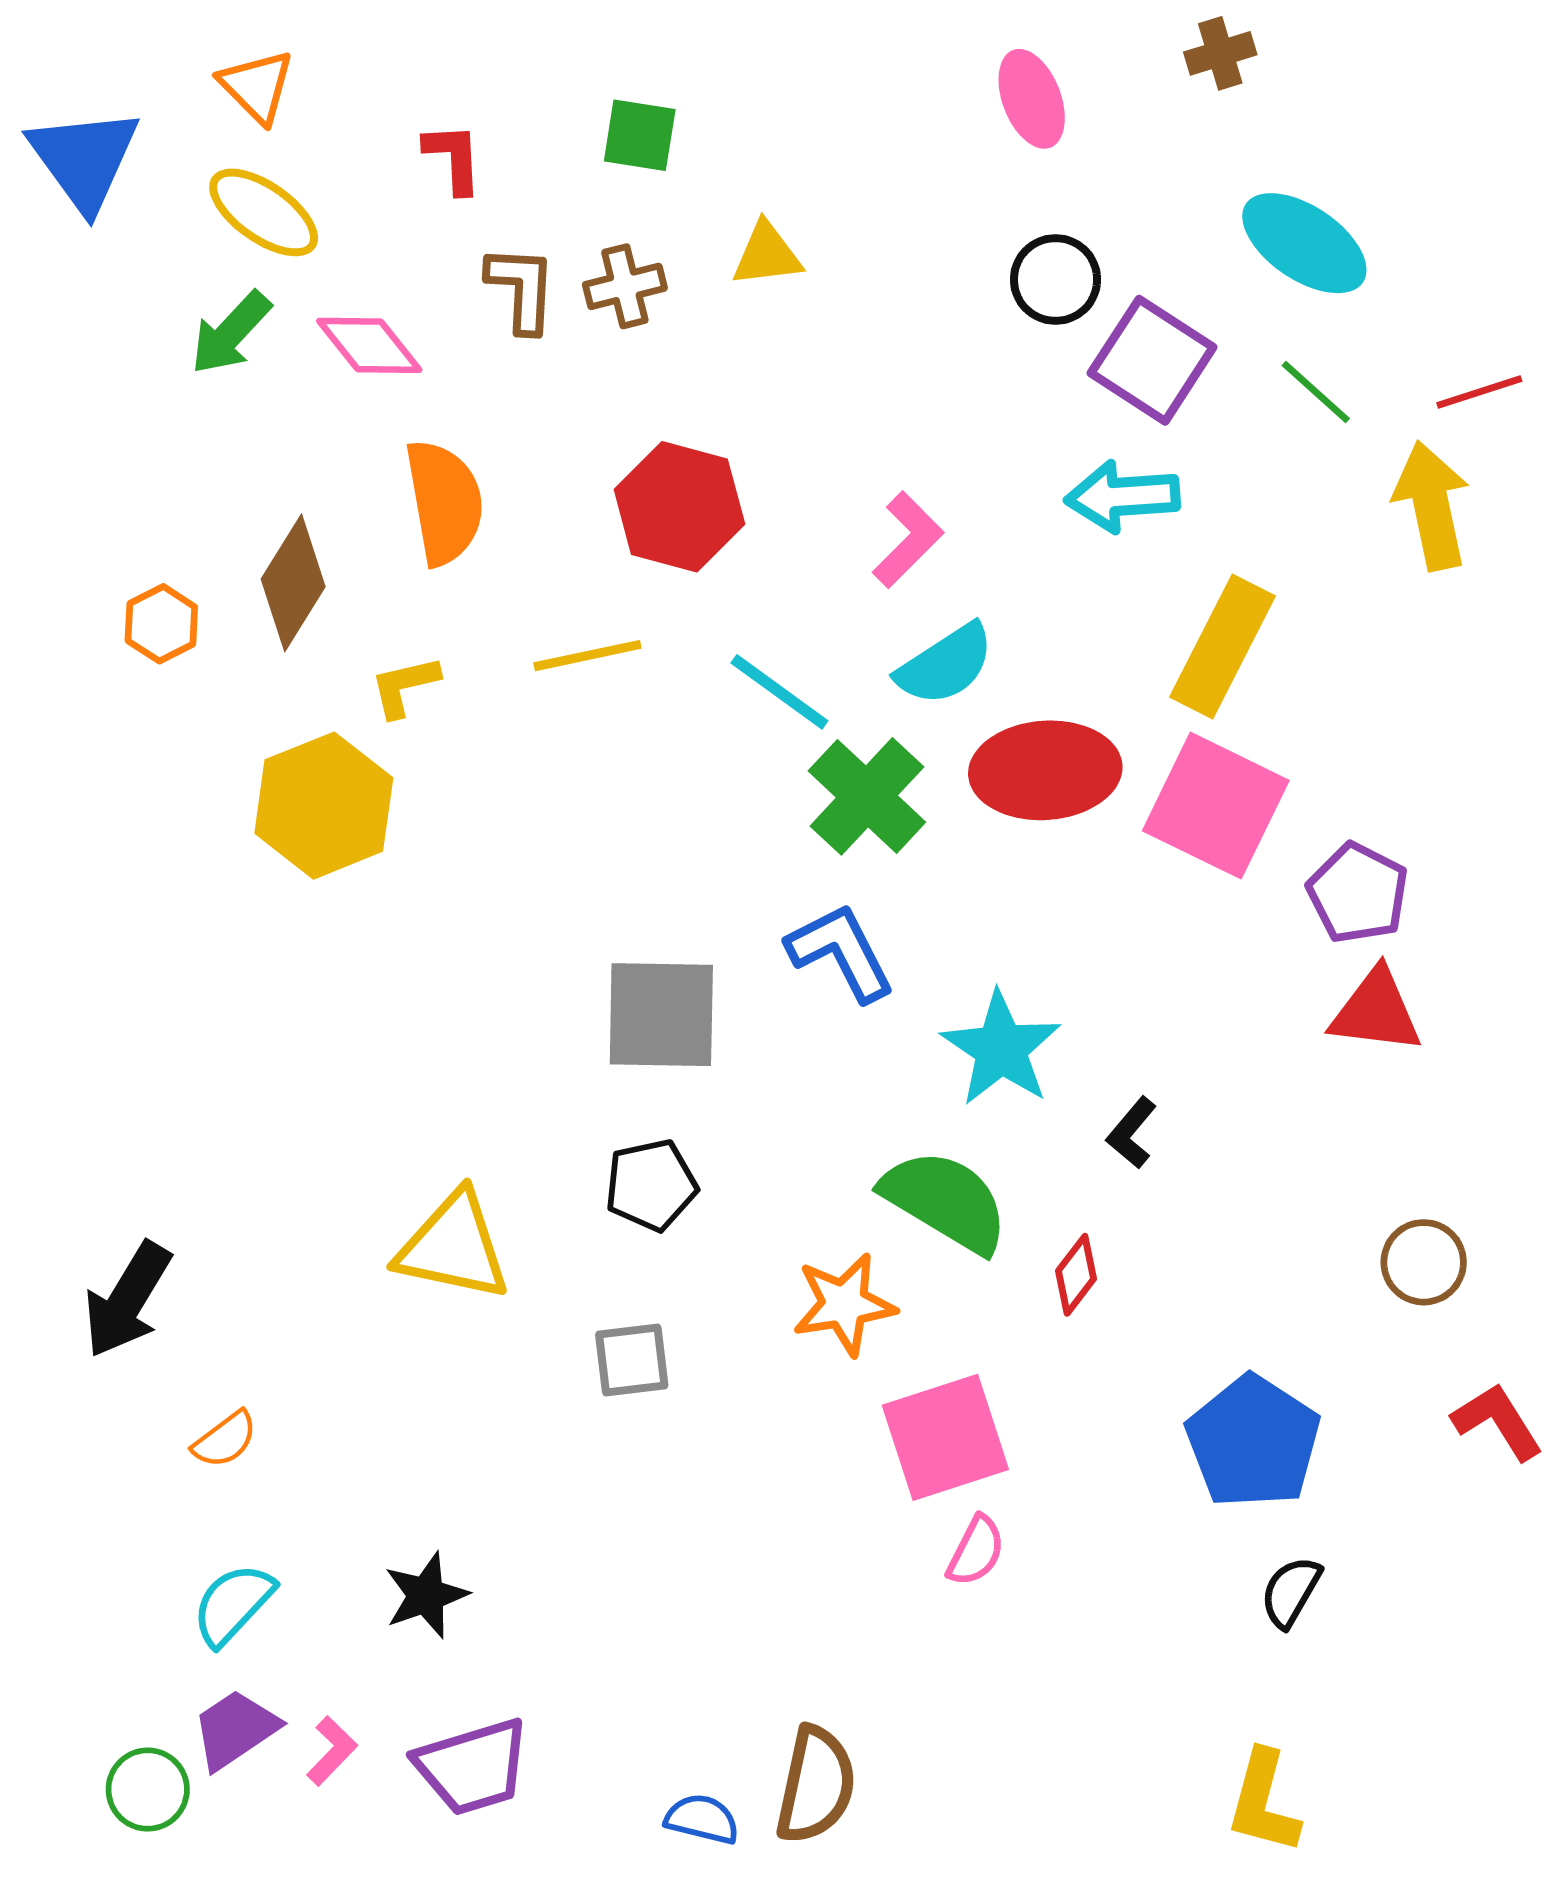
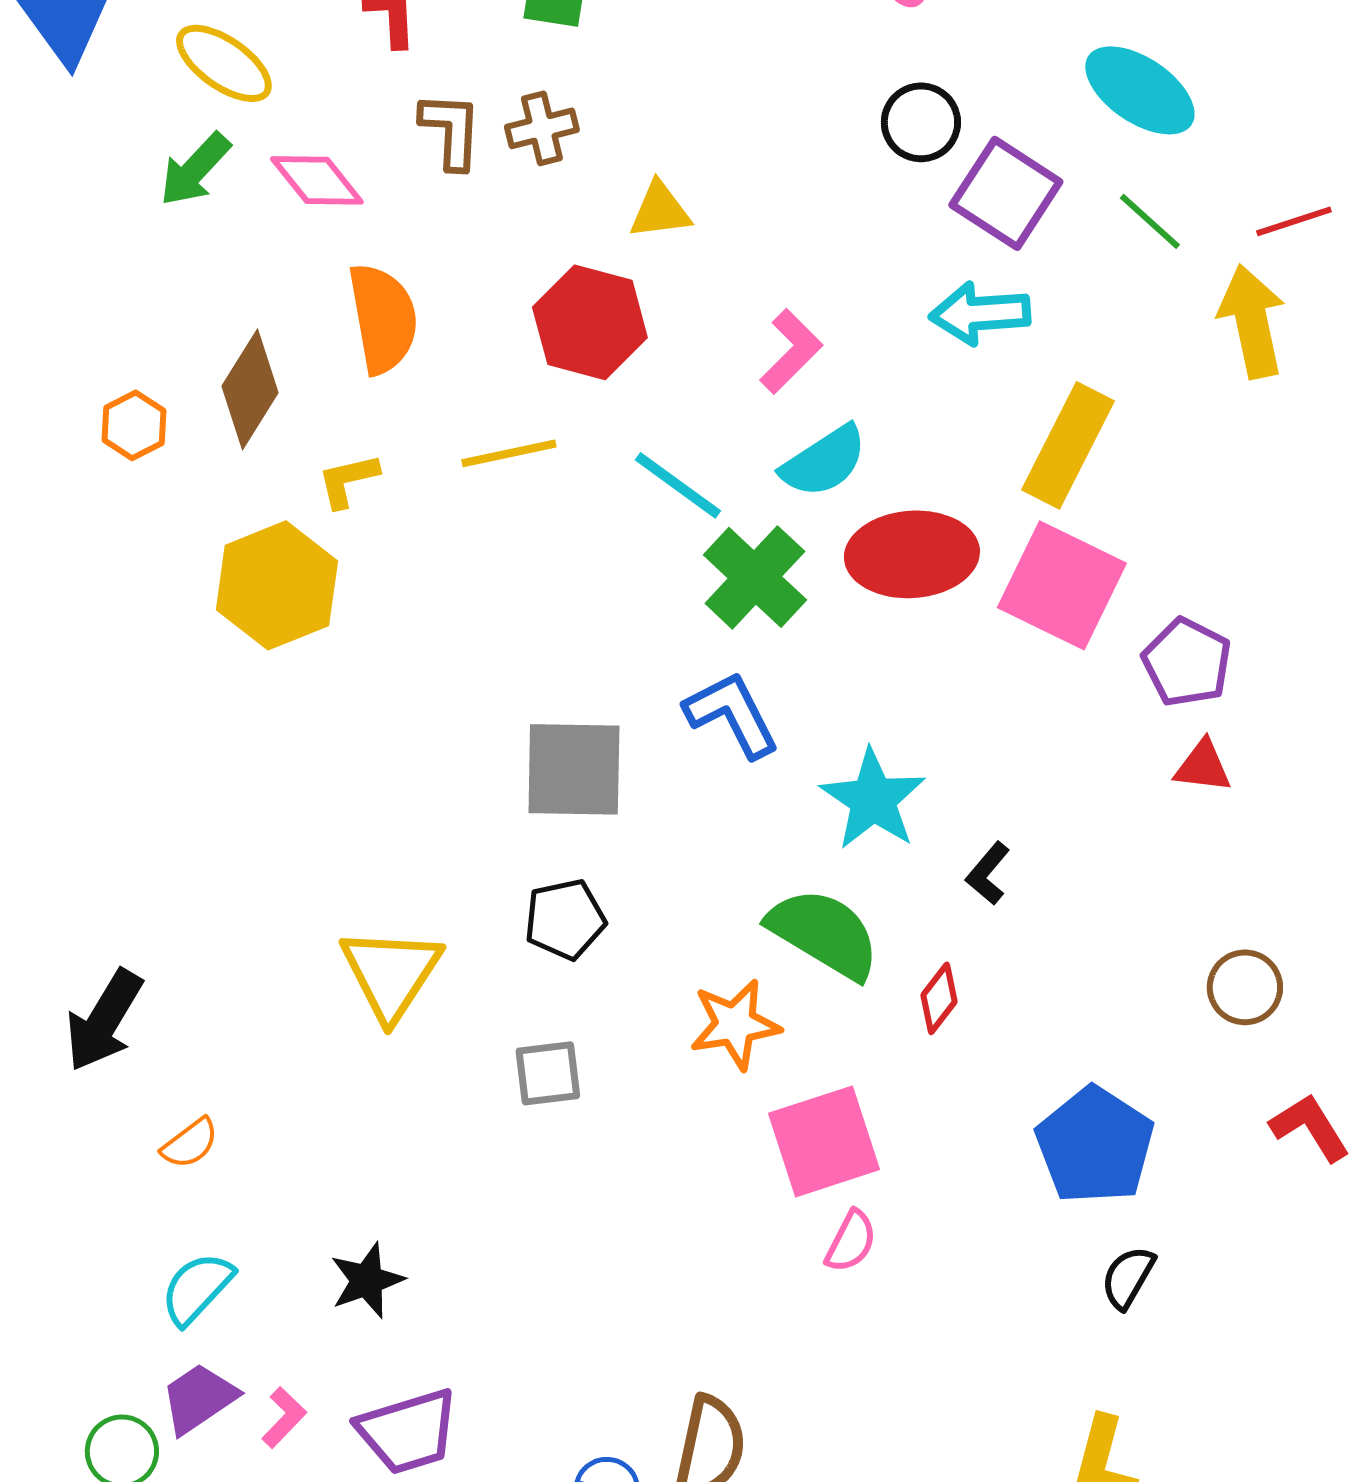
yellow triangle: (767, 255) -> (660, 210), moved
red triangle: (1376, 1011) -> (1203, 766), size x0.7
yellow triangle: (453, 1246) -> (391, 973), turned 51

